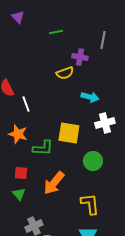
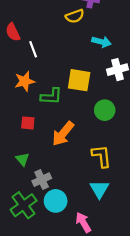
orange star: (18, 134) -> (25, 81), turned -30
green triangle: (19, 194) -> (22, 159), moved

